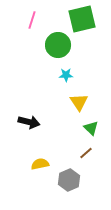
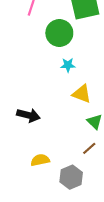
yellow triangle: (79, 102) -> (82, 94), turned -36

